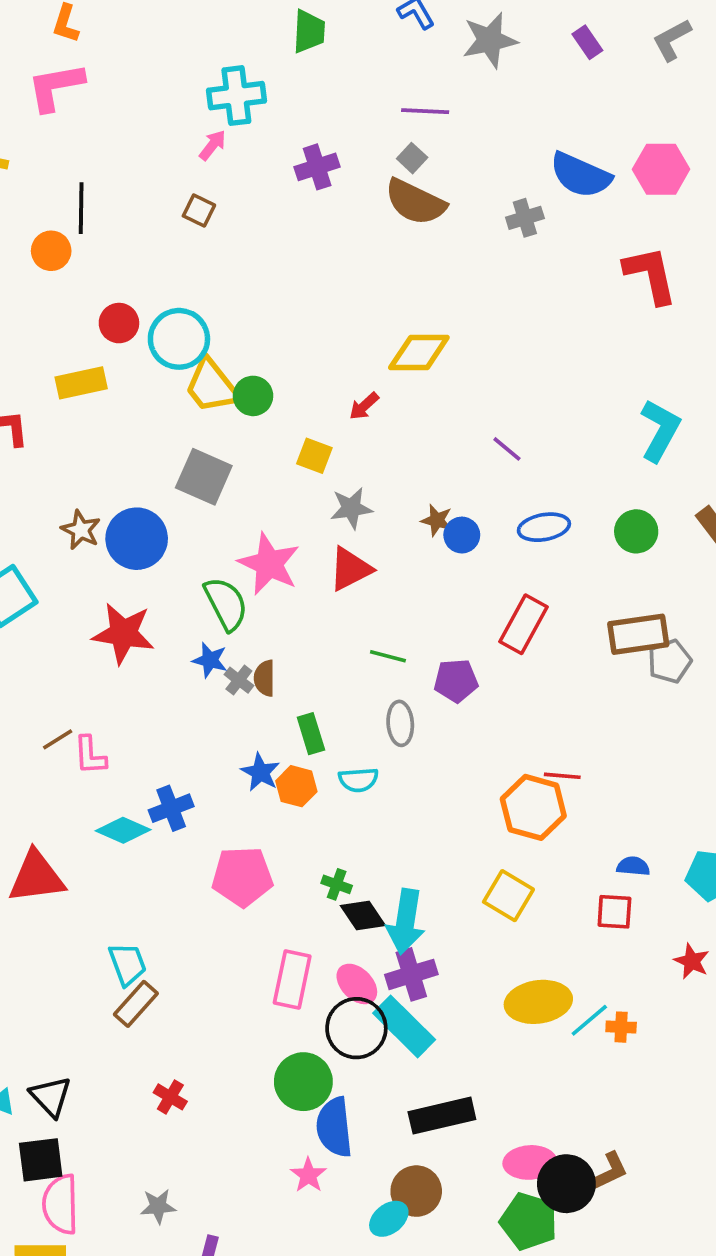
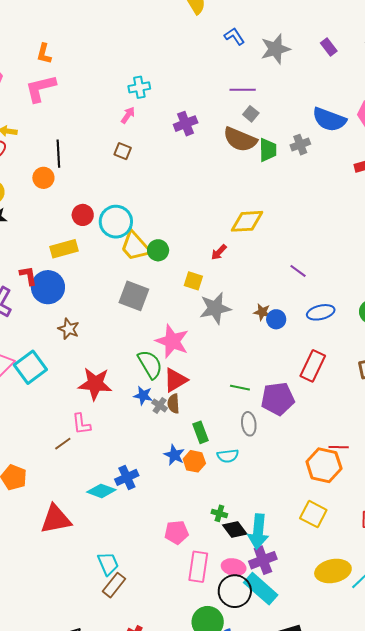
green trapezoid: (309, 31) -> (268, 150), moved
cyan cross: (236, 96) -> (139, 87), size x0.7
gray square: (412, 158) -> (251, 114), moved
gray star: (351, 508) -> (215, 308), size x1.4
blue circle: (137, 539) -> (48, 287), moved
red triangle: (350, 569) -> (175, 380), moved
purple pentagon: (456, 681) -> (278, 399), size x1.4
pink L-shape: (90, 755) -> (81, 424), moved
pink pentagon: (242, 877) -> (177, 532), moved, size x0.7
pink ellipse: (357, 984) -> (234, 567), turned -30

